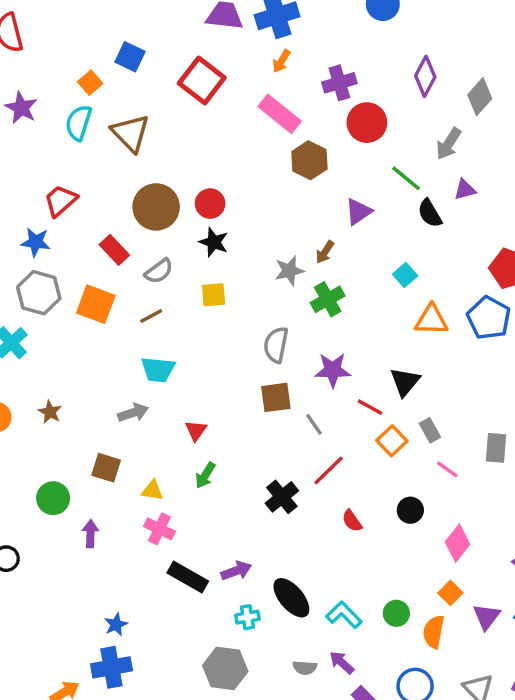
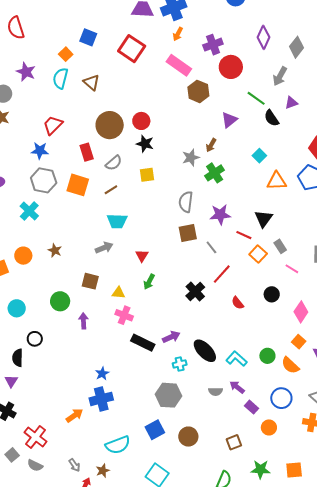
brown triangle: (130, 133) -> (91, 82), size x0.7
red rectangle: (114, 250) -> (87, 152), turned 30
orange semicircle: (434, 632) -> (290, 365), turned -54

